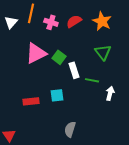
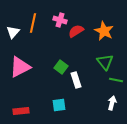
pink cross: (51, 22) -> (60, 20), moved
pink triangle: (36, 53) -> (20, 67), moved
green line: (92, 80) -> (116, 80), moved
red rectangle: (31, 101) -> (21, 111), moved

